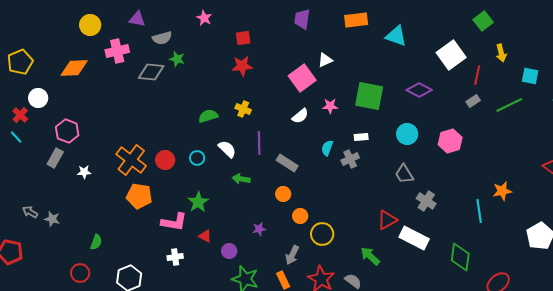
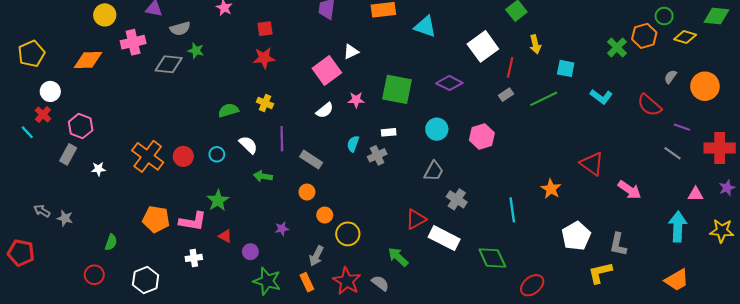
red cross: (20, 115) -> (43, 114), moved
gray trapezoid: (404, 174) -> (434, 171), turned -120
orange star: (502, 191) -> (551, 189), moved, turned -30
orange pentagon: (139, 196) -> (156, 219), moved
green diamond: (460, 257) -> (492, 258), turned -32

